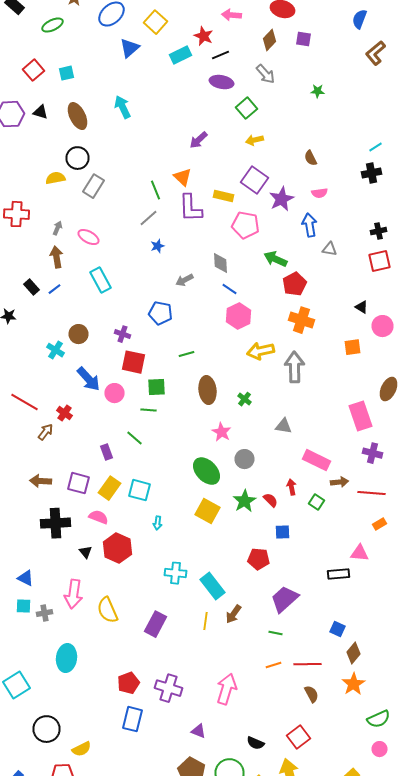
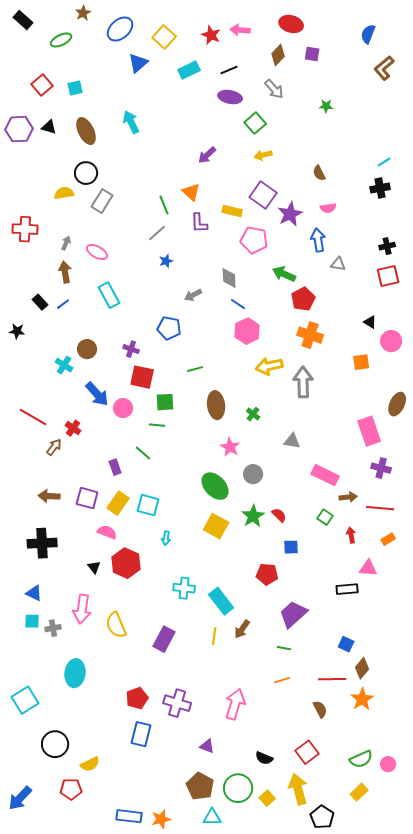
red star: (204, 36) -> (211, 35), moved
purple L-shape: (190, 208) -> (199, 223), size x0.7
red arrow: (292, 487) -> (351, 535), moved
black cross: (56, 523) -> (42, 543), moved
red line: (308, 664) -> (332, 679), moved
green semicircle: (378, 719) -> (361, 759), moved

